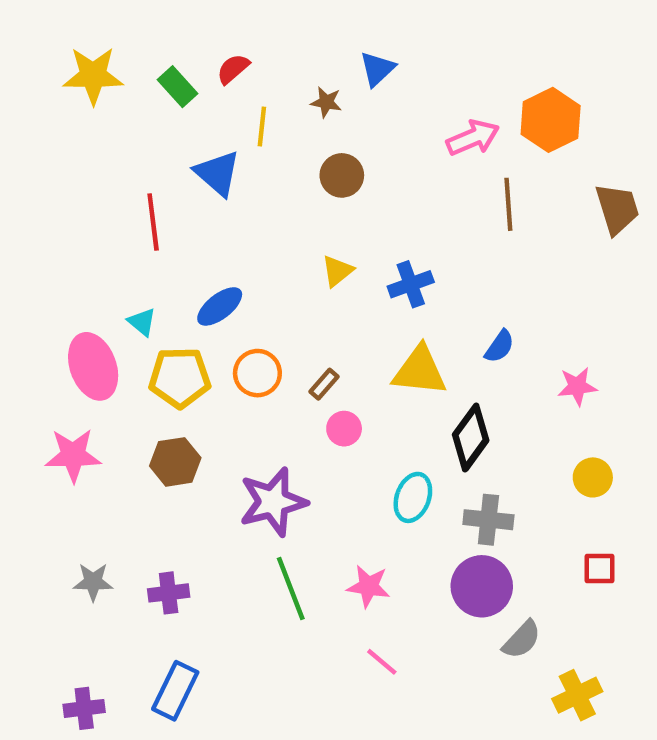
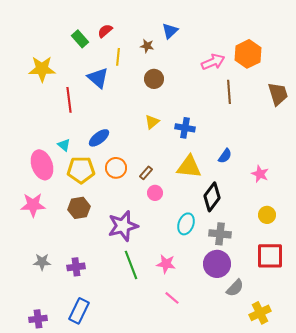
yellow star: (93, 75) -> (42, 69), moved
blue cross: (411, 284) -> (185, 128), turned 30
pink star: (577, 386) -> (260, 174), turned 30
red square: (599, 569) -> (270, 256), size x1.8

